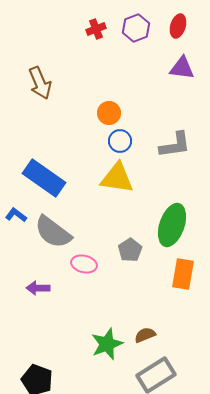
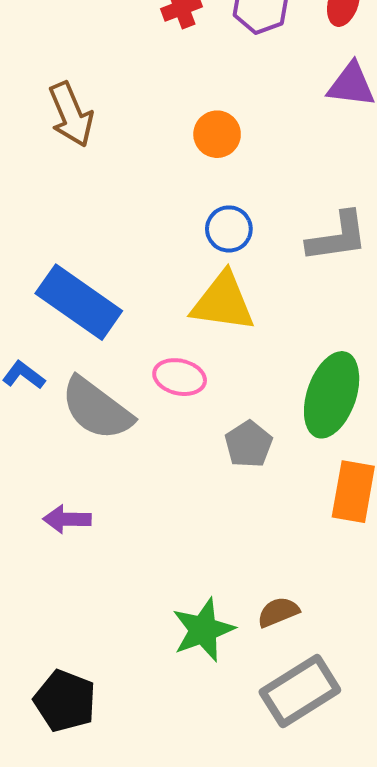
orange circle: (109, 113) -> (217, 134), moved
pink ellipse: (84, 264) -> (180, 377), moved

